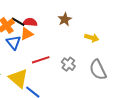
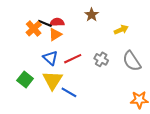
yellow arrow: (92, 38) -> (121, 30), turned -32
blue triangle: (14, 42) -> (50, 58), moved
yellow triangle: (18, 78) -> (53, 80), turned 30

